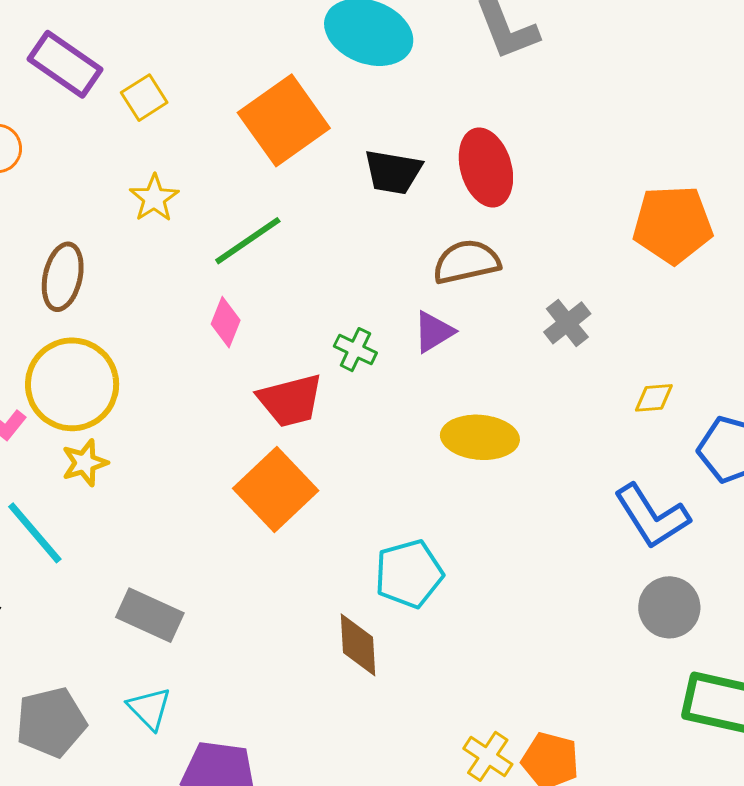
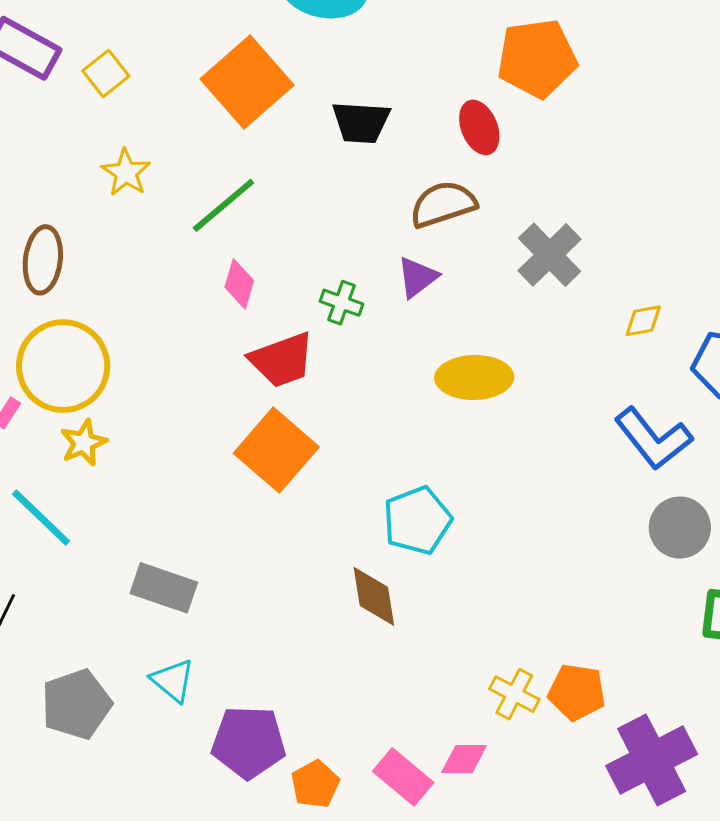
red ellipse: (486, 167) -> (479, 127), moved, size x0.7
orange pentagon: (673, 225) -> (537, 58), moved
pink diamond: (226, 322) -> (239, 284), moved
gray cross: (567, 323) -> (550, 255), size x1.4

